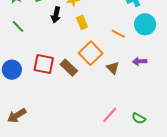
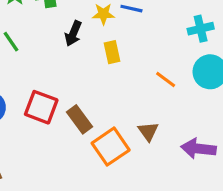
orange square: (91, 53) -> (111, 147), moved
purple arrow: (140, 61) -> (198, 149), moved, size x1.5

